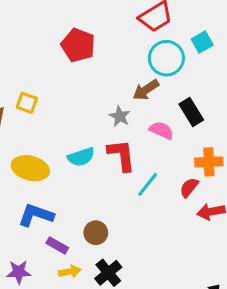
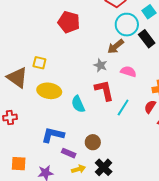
black rectangle: (191, 112) -> (147, 39), moved
cyan semicircle: (81, 157) -> (78, 104), moved, turned 90
yellow ellipse: (30, 168) -> (49, 91), moved

